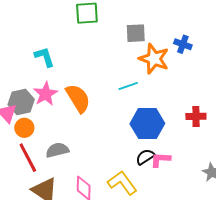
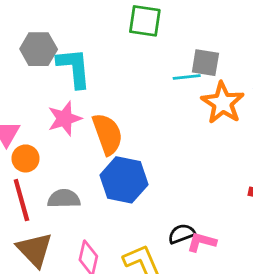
cyan L-shape: (44, 57) -> (74, 68), size x1.4
cyan line: (128, 86) -> (187, 77), moved
gray hexagon: (21, 102) -> (39, 49), moved
blue hexagon: (147, 124) -> (124, 180), moved

